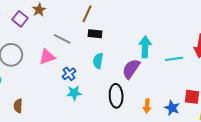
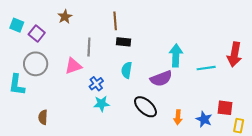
brown line: (87, 14) -> (115, 21), turned -30
purple square: (20, 19) -> (37, 33), moved
gray line: (62, 39) -> (89, 47), turned 66
purple semicircle: (131, 69) -> (161, 78), turned -145
black ellipse: (116, 96) -> (145, 107), turned -45

